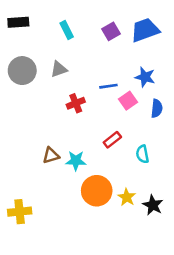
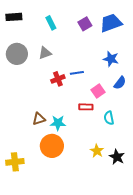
blue line: (108, 86) -> (77, 73), moved
pink square: (128, 101) -> (98, 91), moved
blue semicircle: (157, 108) -> (120, 83), turned 32
red rectangle: (112, 140) -> (86, 107), turned 40
orange circle: (97, 191) -> (52, 146), moved

